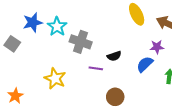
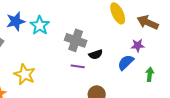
gray cross: (81, 42) -> (76, 40), moved
yellow star: (55, 78) -> (25, 74), moved

